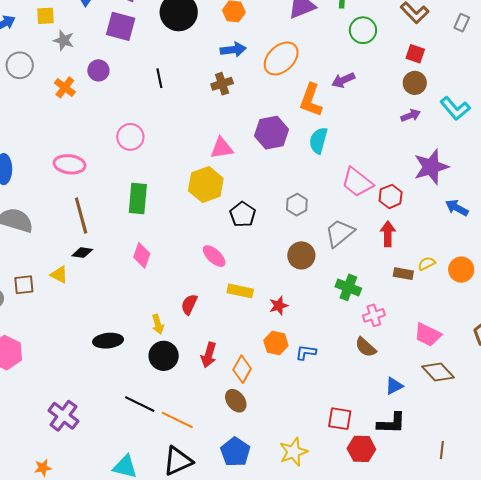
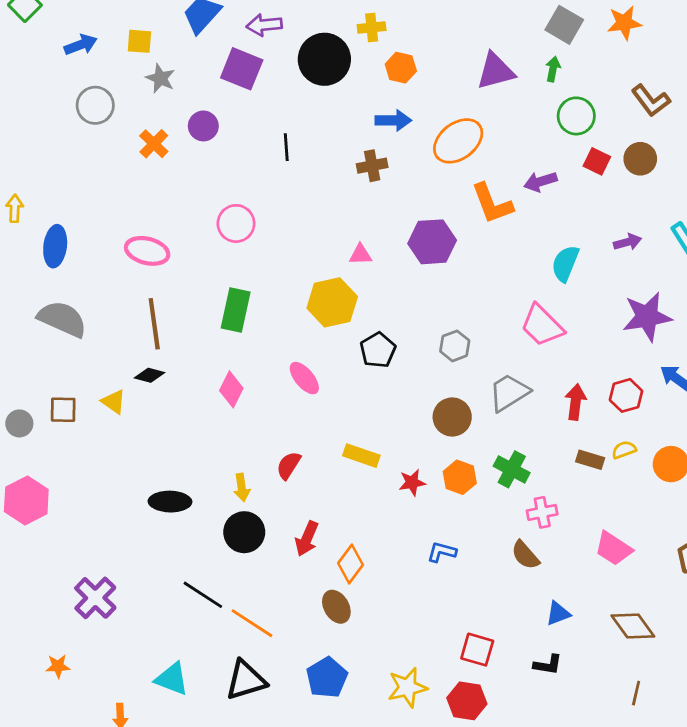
red square: (415, 54) -> (597, 161), moved
brown circle: (415, 83) -> (640, 159), moved
orange L-shape: (311, 100) -> (492, 204), turned -48
cyan semicircle: (318, 141) -> (565, 263), moved
pink triangle: (222, 148) -> (360, 255), size x0.7
red hexagon: (391, 196) -> (626, 395), moved
pink ellipse: (214, 256) -> (304, 378), moved
orange hexagon: (276, 343) -> (460, 477), moved
brown diamond: (438, 372) -> (633, 626), moved
black L-shape: (391, 423) -> (548, 665), size x0.7
red hexagon: (361, 449) -> (467, 701), moved
brown line: (442, 450) -> (636, 693), moved

